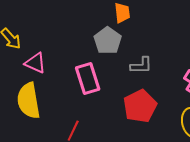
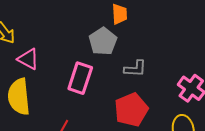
pink rectangle: (88, 78) -> (80, 78), turned 32

